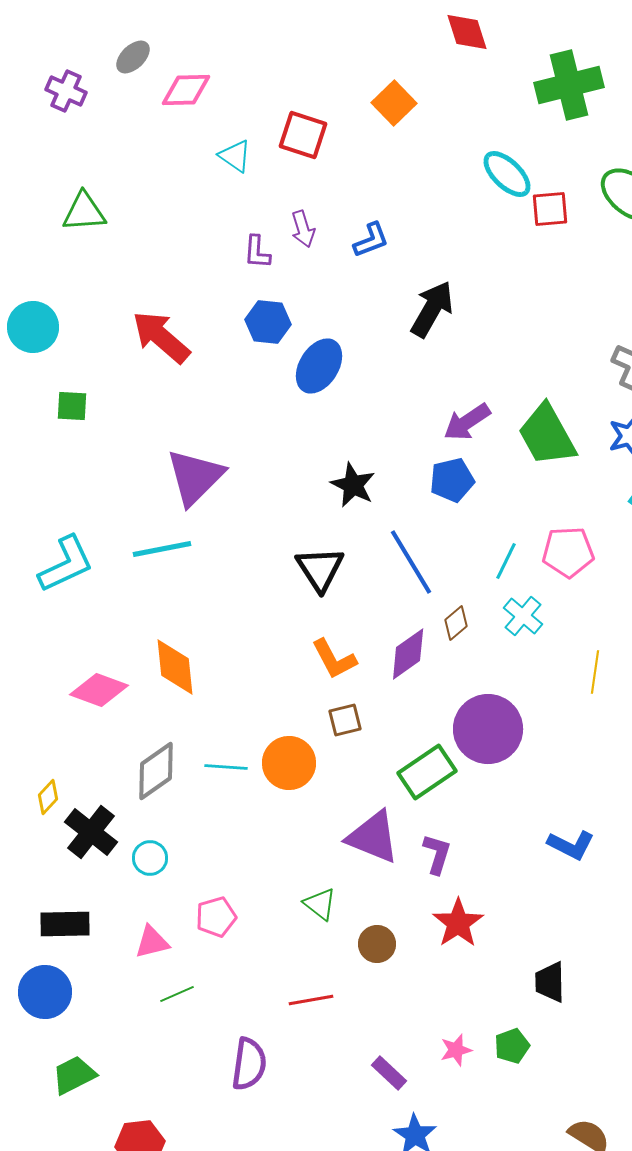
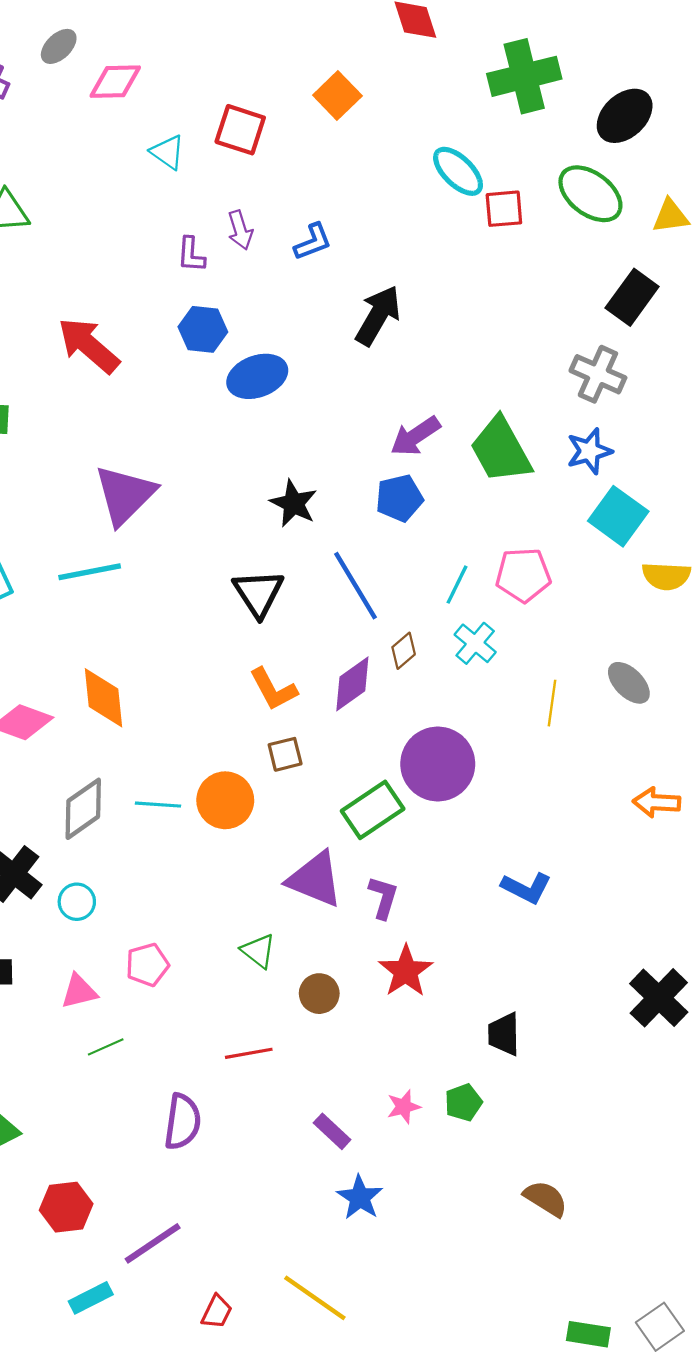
blue ellipse: (319, 366) -> (257, 376), turned 38

